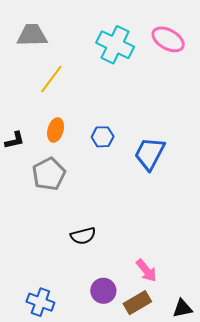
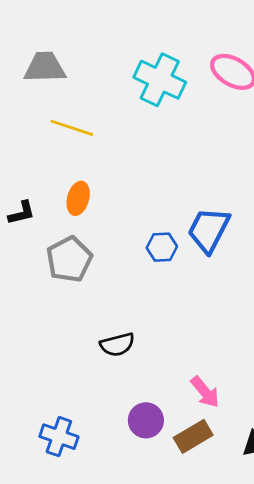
yellow line: (51, 79) -> (72, 128), turned 72
blue hexagon: (103, 137) -> (162, 247), moved

